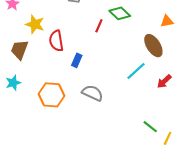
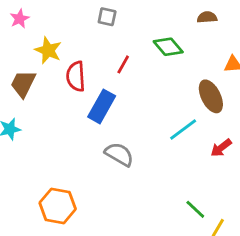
red line: (99, 26) -> (123, 64), moved
blue rectangle: (77, 60) -> (102, 106), size x1.6
orange hexagon: (52, 95) -> (58, 206), moved

